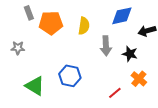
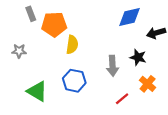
yellow semicircle: (84, 26) -> (72, 45), moved
gray arrow: (106, 46) -> (113, 66), moved

